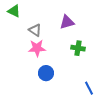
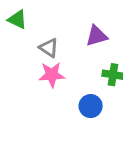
blue circle: (46, 73) -> (91, 106), moved

